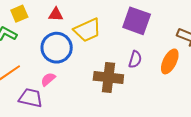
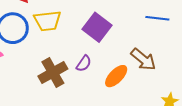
brown cross: (108, 77) -> (53, 72), turned 36

